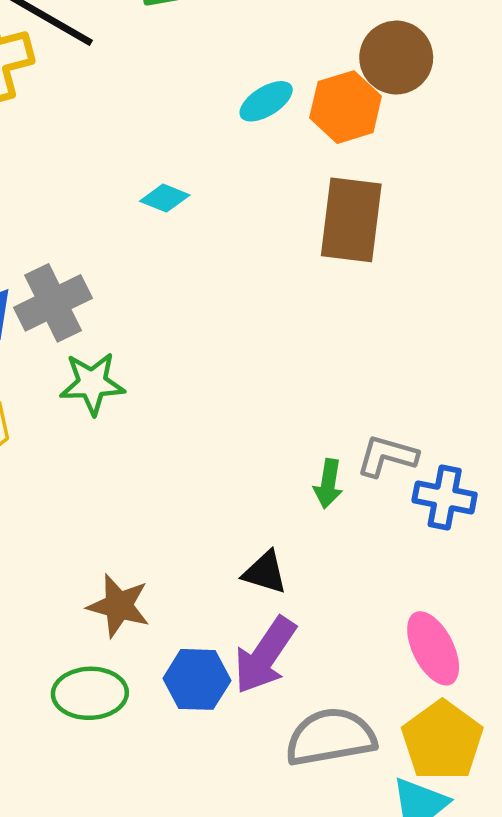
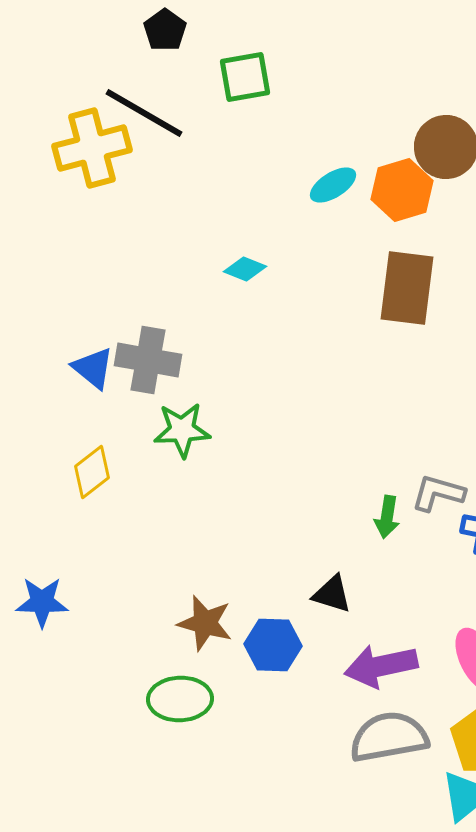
gray cross: (53, 303) -> (148, 360), turned 36
purple arrow: (265, 655) -> (381, 666), moved, turned 44
blue hexagon: (197, 679) -> (273, 645), moved

